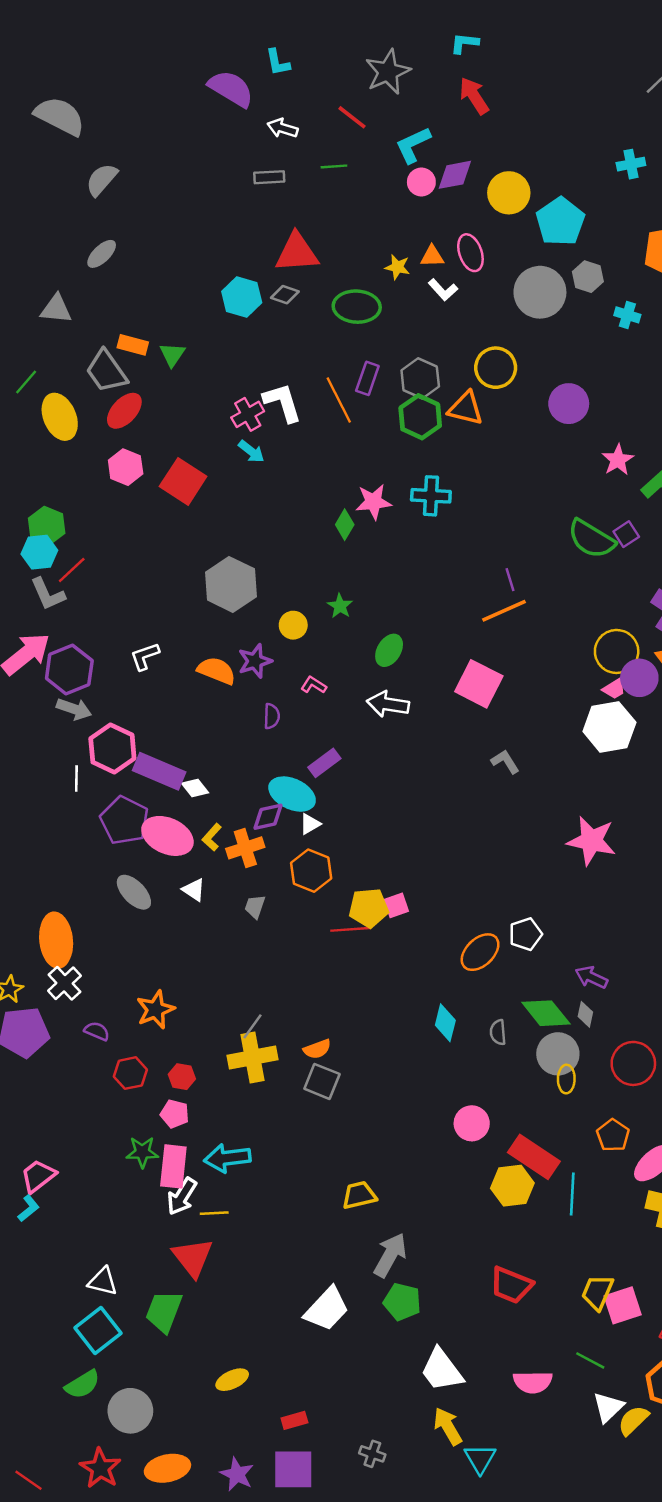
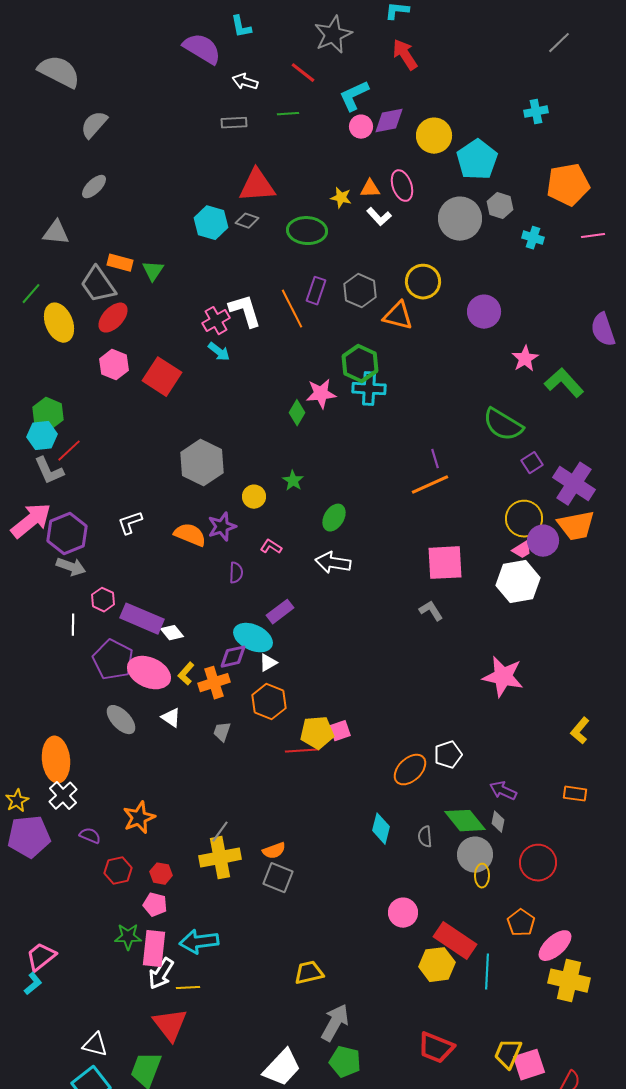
green hexagon: (420, 417) -> (360, 364), moved
purple square: (626, 534) -> (532, 463), moved
pink square: (479, 684) -> (445, 563), moved, turned -30
pink hexagon: (112, 748) -> (103, 600), size x0.6

